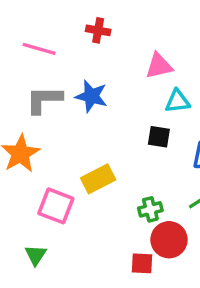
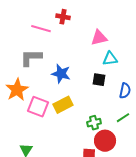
pink line: (39, 49) -> (41, 29), moved
blue star: (91, 96) -> (61, 74), moved
pink square: (56, 206) -> (38, 107), moved

